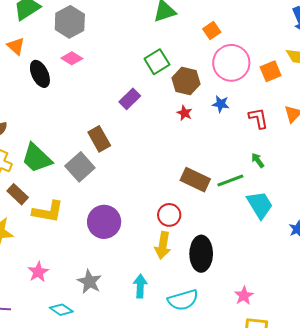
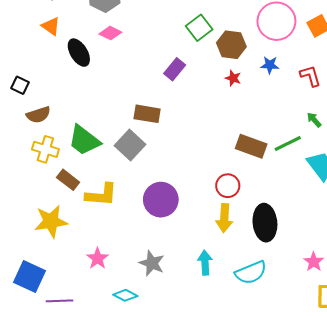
brown rectangle: (99, 139) -> (147, 114), turned -45

